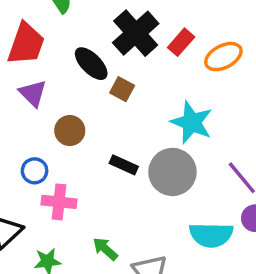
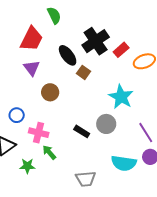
black rectangle: (124, 165) -> (82, 131), moved
blue circle: (35, 171) -> (17, 115), moved
gray circle: (172, 172) -> (106, 124), size x0.7
green arrow: (105, 249) -> (49, 152), moved

